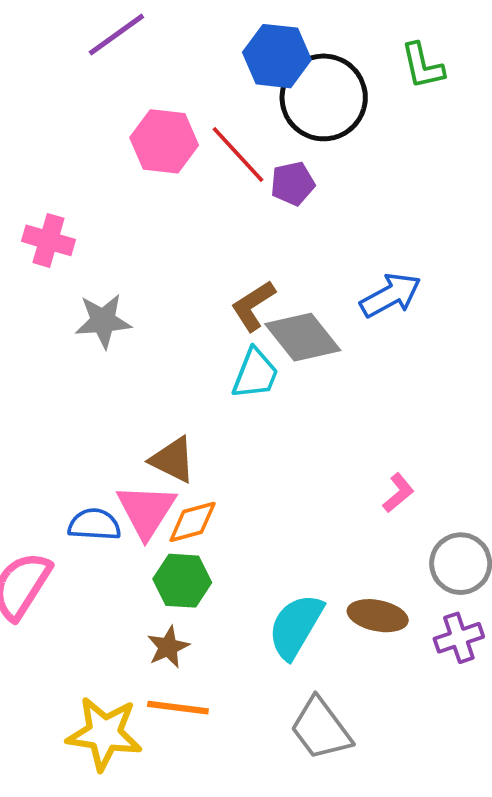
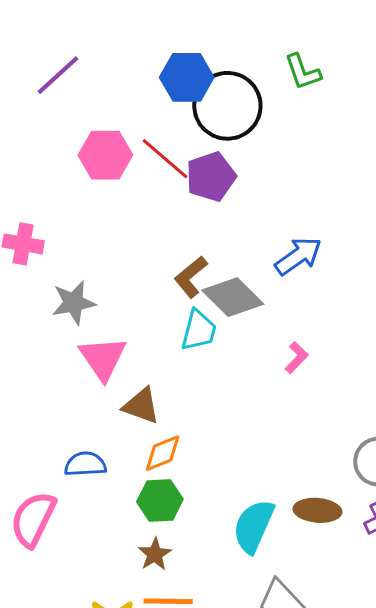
purple pentagon: (293, 183) -> (211, 177), size x1.4
pink L-shape: (398, 493) -> (297, 358), moved
pink triangle: (146, 511) -> (103, 358), moved

